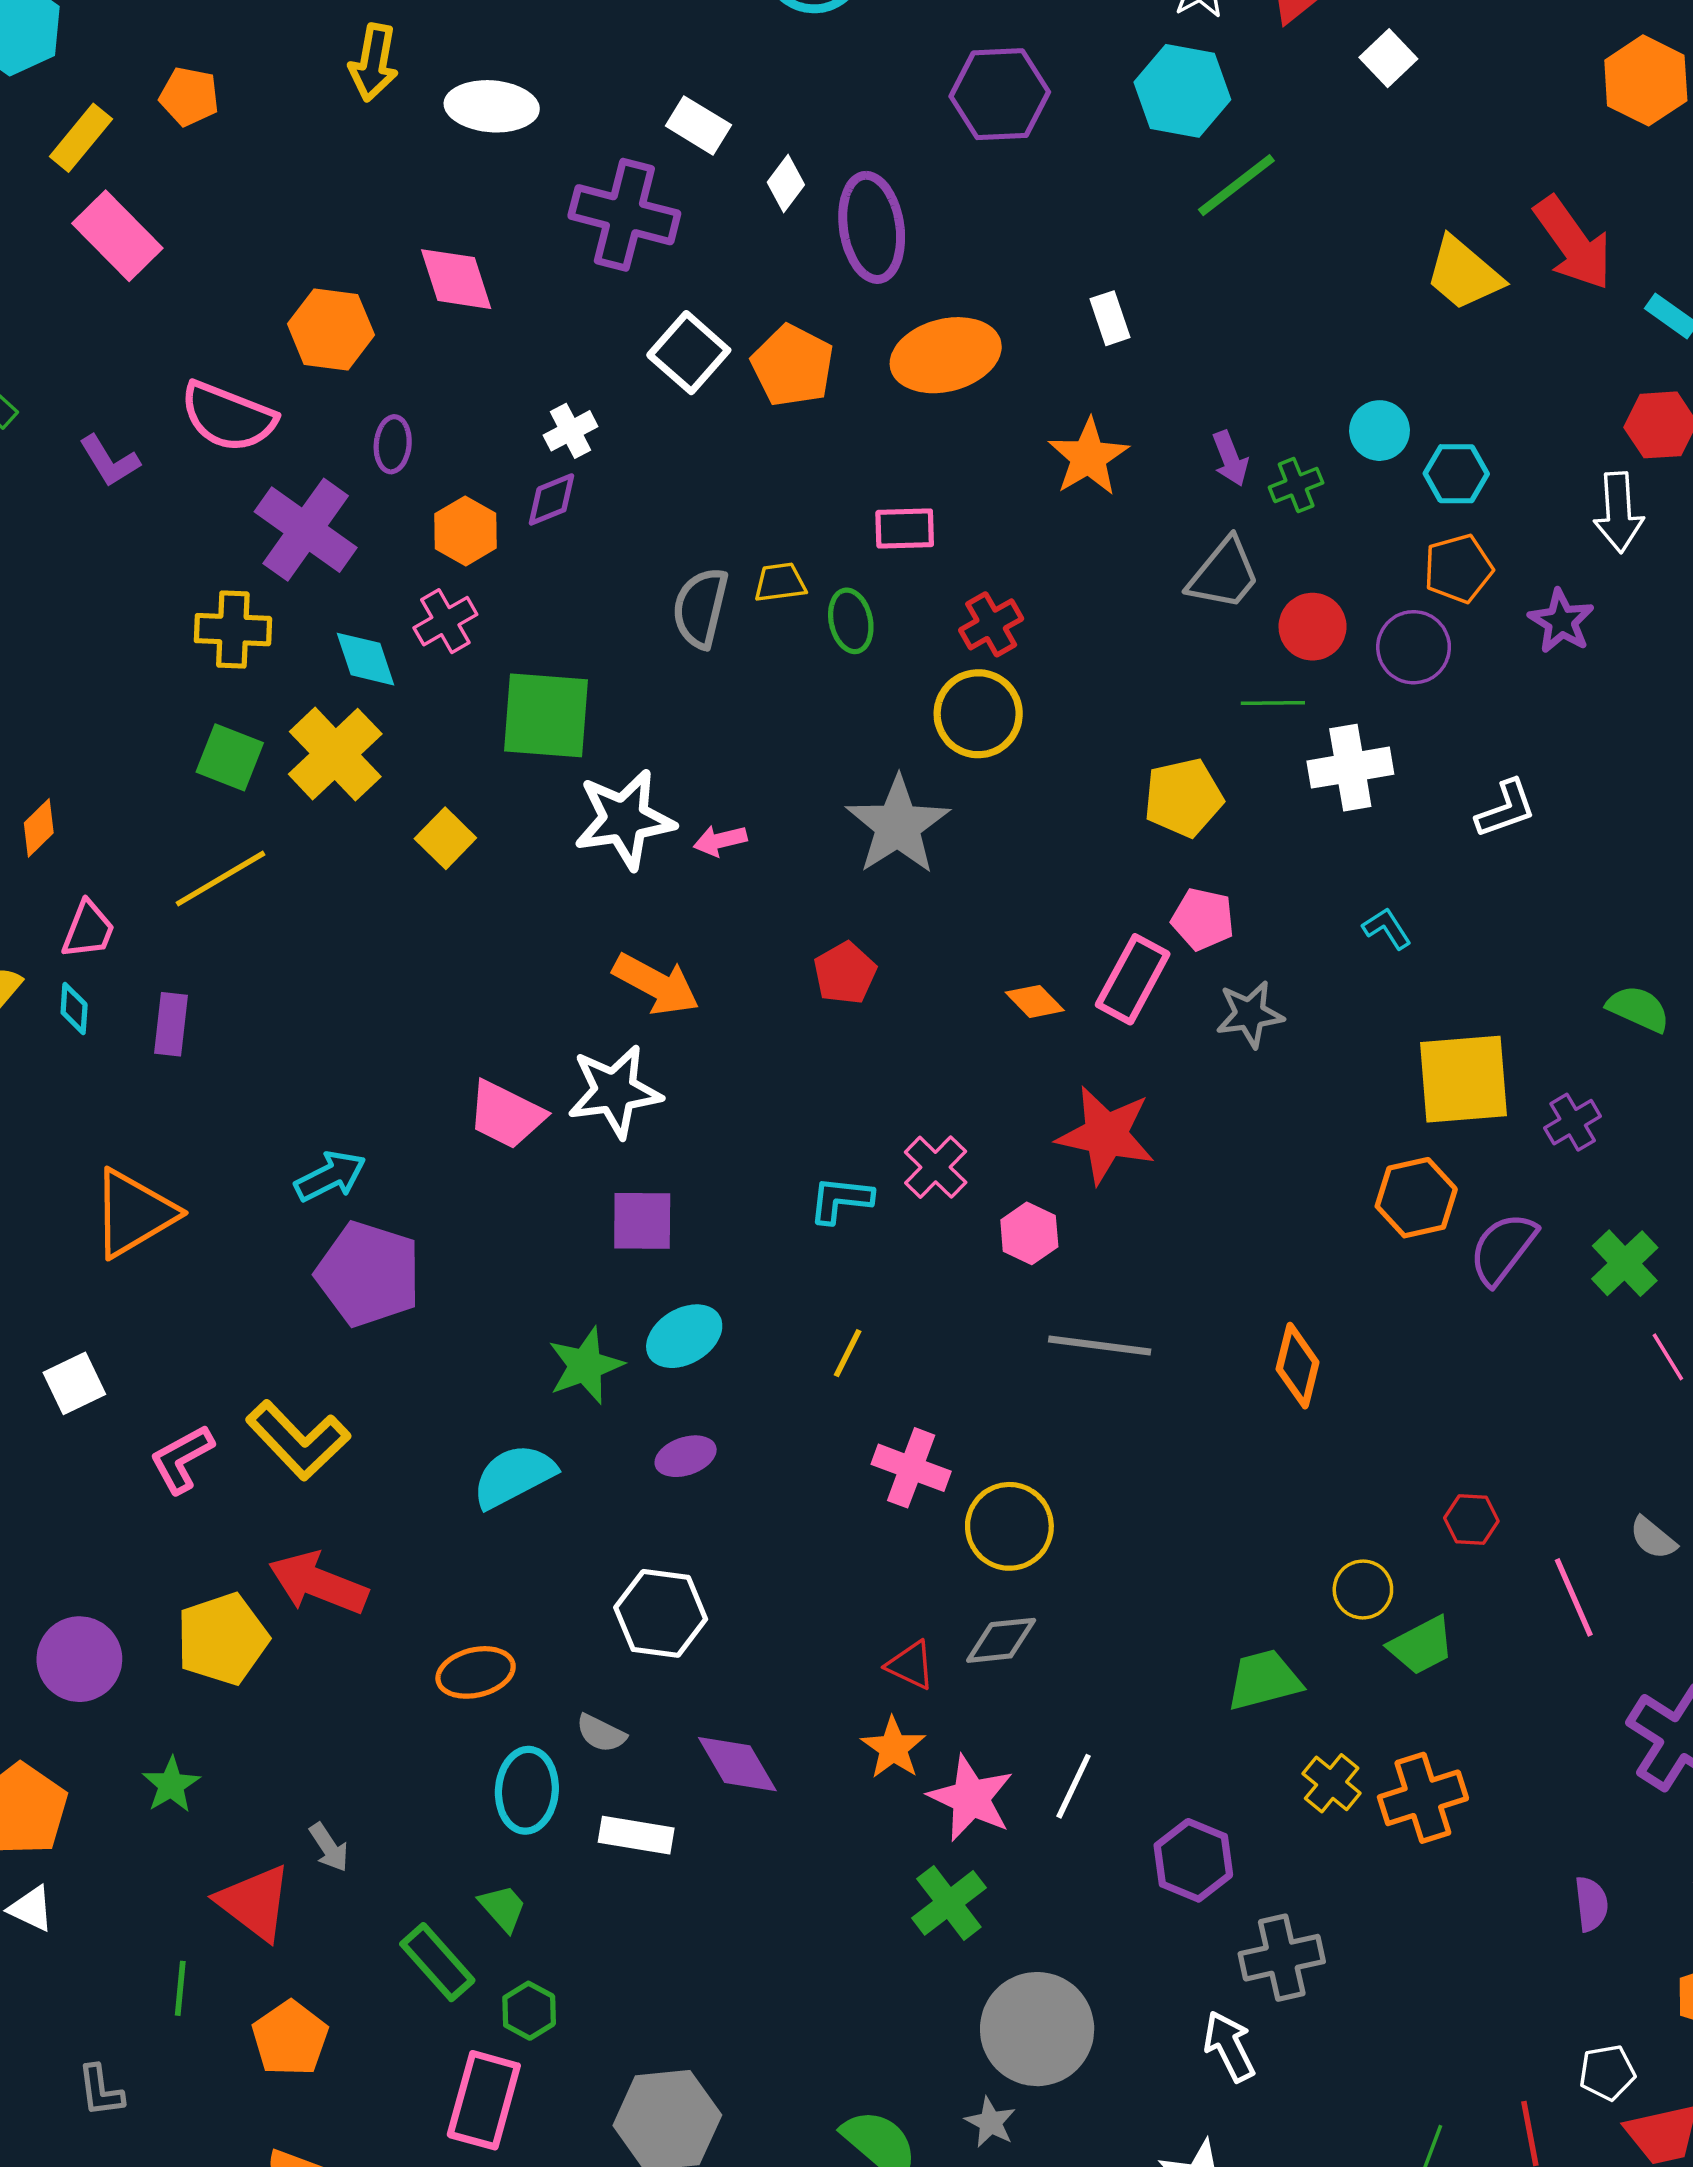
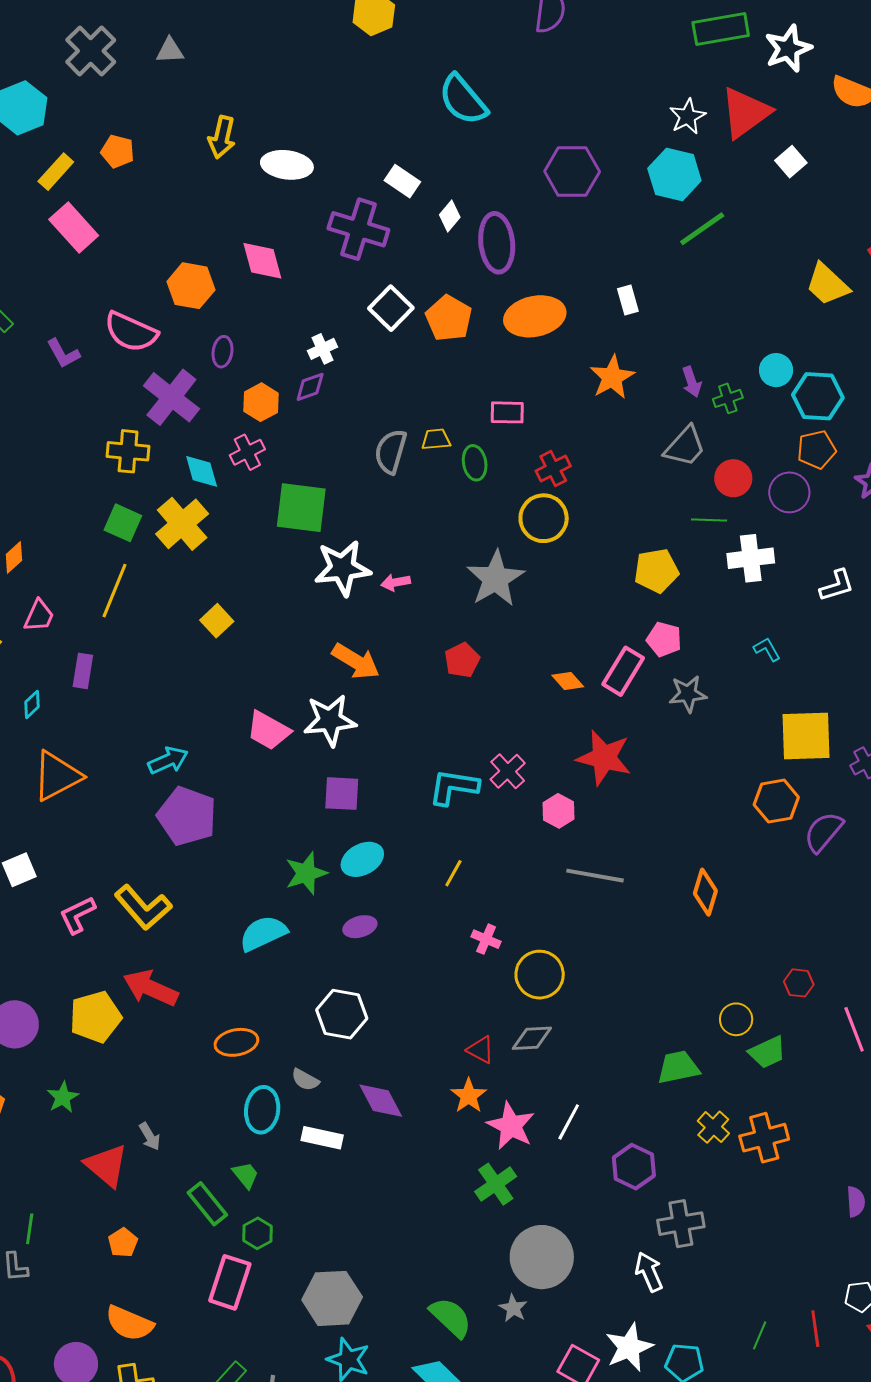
cyan hexagon: (1456, 474) -> (818, 396), size x1.4
yellow square: (445, 838) -> (217, 621), moved
yellow line: (220, 879) -> (114, 591), turned -40
cyan diamond: (74, 1009) -> (32, 704), moved, turned 40
cyan L-shape: (841, 1200) -> (454, 787), size x1.4
pink cross: (911, 1468) -> (486, 939), size x0.7
green line: (180, 1988) -> (30, 1229), moved
orange pentagon: (290, 2038) -> (123, 1243), size x0.7

